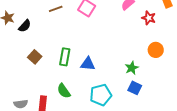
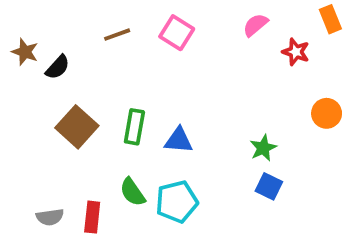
orange circle: (156, 50) -> (327, 113), moved
brown square: (35, 57) -> (77, 127), size x1.5
cyan pentagon: (101, 95) -> (177, 202), moved

